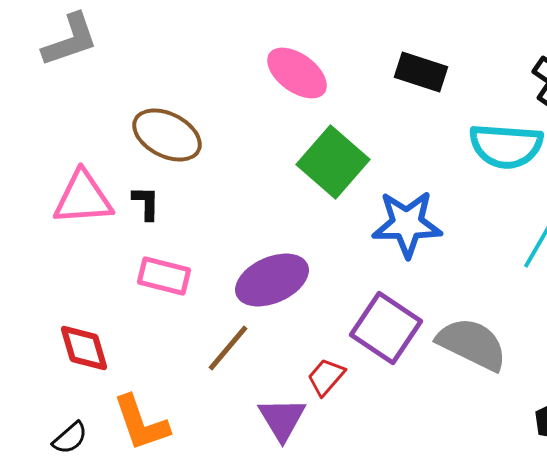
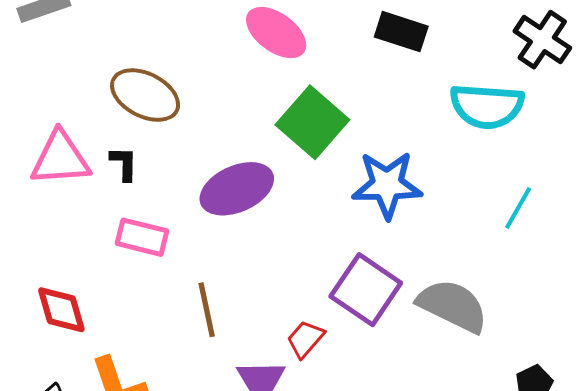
purple ellipse: (272, 280) -> (237, 189), moved
brown line: (228, 348) -> (207, 310), turned -52

